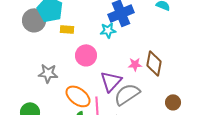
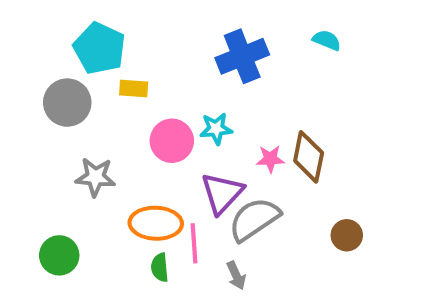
gray circle: (34, 20) -> (67, 103), moved
cyan star: (108, 30) -> (216, 129), moved
orange ellipse: (78, 96) -> (156, 223), turned -35

